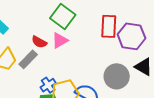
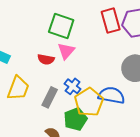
gray rectangle: (28, 59) -> (50, 97), moved
blue cross: (48, 85) -> (73, 86), moved

